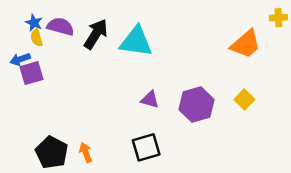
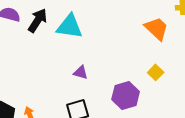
orange trapezoid: (246, 44) -> (157, 28), turned -96
purple hexagon: (197, 105) -> (126, 95), moved

